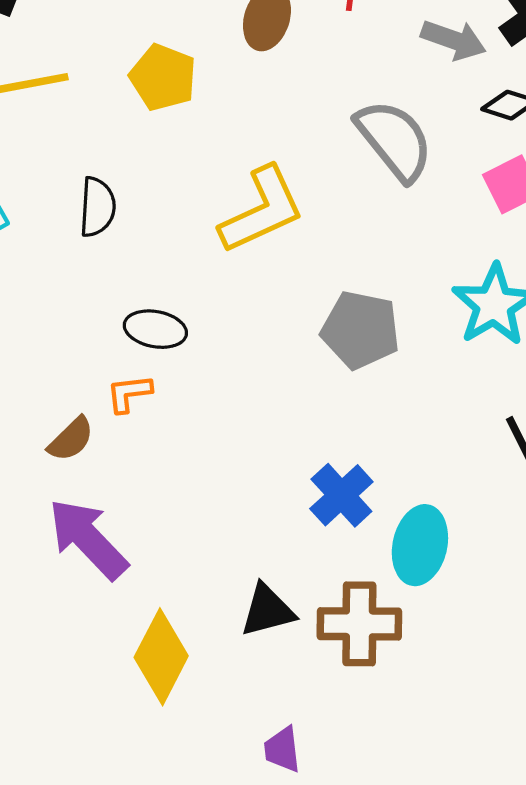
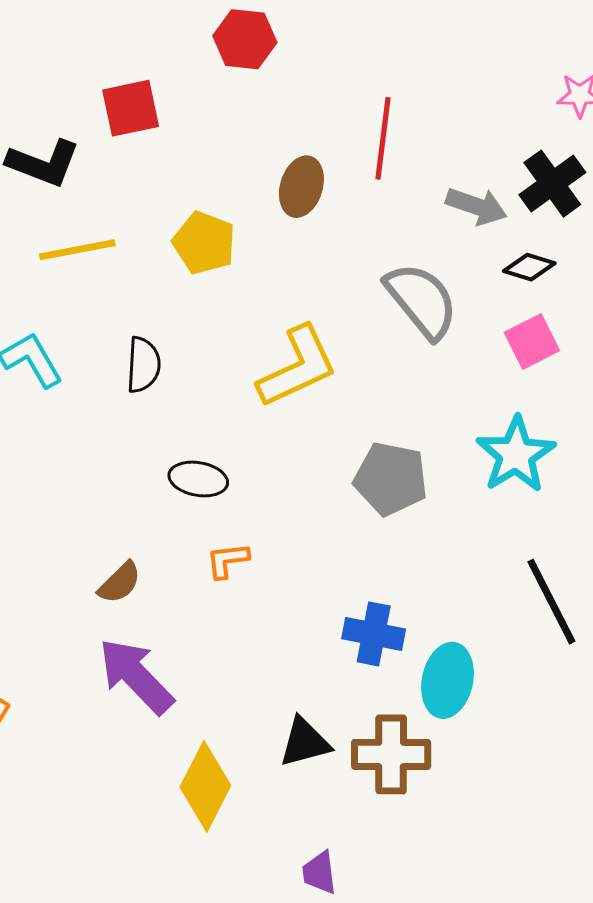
orange L-shape: (129, 393) -> (228, 560), moved
blue cross: (341, 495) -> (374, 634), turned -36

